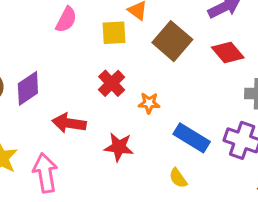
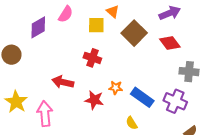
red cross: (112, 83) -> (92, 58), turned -30
purple diamond: (28, 88) -> (38, 27), moved
orange star: (149, 103) -> (116, 88), moved

